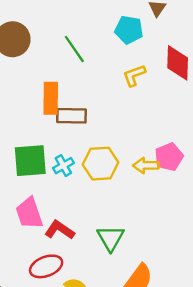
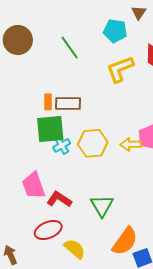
yellow L-shape: (134, 75) -> (120, 69), size x1.4
orange rectangle: (51, 98) -> (48, 102), moved, size x0.6
green square: (30, 161) -> (50, 129), moved

